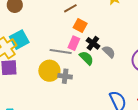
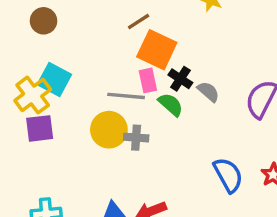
orange square: (80, 25) -> (157, 50), size x1.6
cyan square: (19, 40) -> (54, 80), turned -30
pink rectangle: (74, 43) -> (148, 80), turned -32

